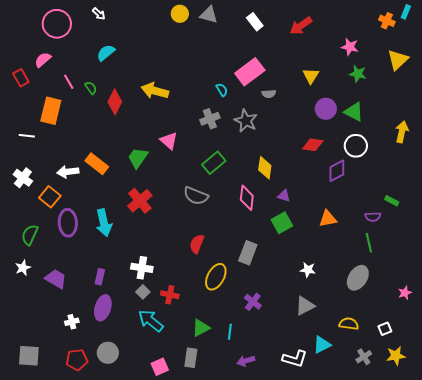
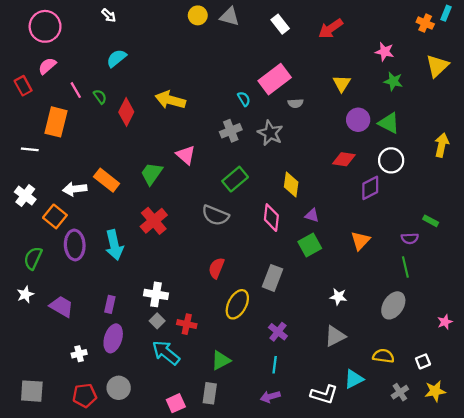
pink circle: (57, 24) -> (45, 26), moved
orange triangle: (328, 219) -> (360, 241), turned -36
cyan line: (230, 332) -> (275, 365), moved

